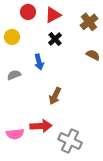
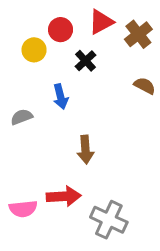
red circle: (28, 12) -> (61, 30), moved
red triangle: (53, 15) -> (101, 22), moved
yellow circle: (12, 37) -> (34, 50), moved
brown arrow: (55, 96) -> (85, 150), turned -30

